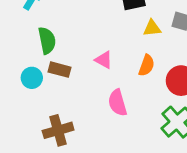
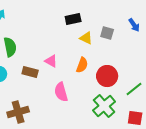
yellow triangle: (152, 28) -> (86, 38), turned 32
brown rectangle: (59, 70) -> (30, 72), moved

